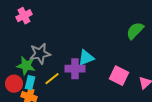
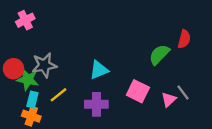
green semicircle: (135, 31) -> (159, 55), moved
purple cross: (75, 69) -> (96, 104), moved
red circle: (14, 84) -> (13, 69), moved

